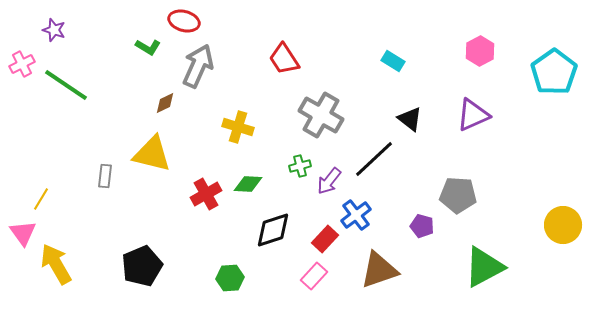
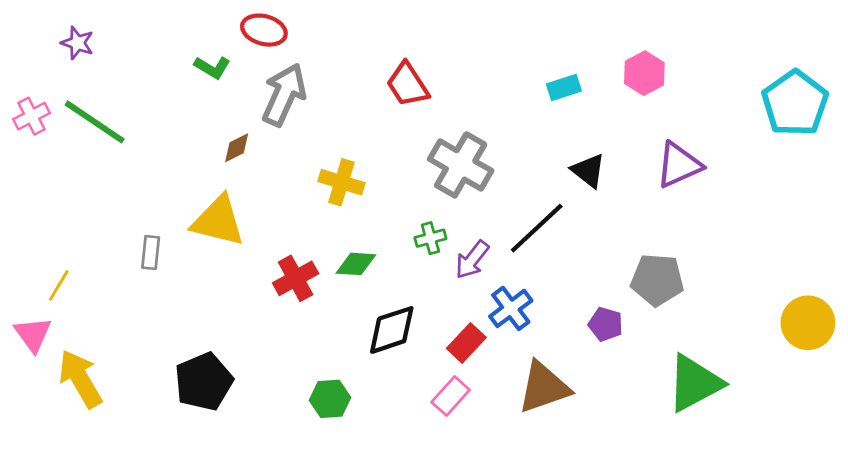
pink hexagon: (480, 51) -> (644, 73), moved
cyan rectangle: (393, 61) -> (564, 87), turned -50
pink cross: (22, 64) -> (31, 116), moved

